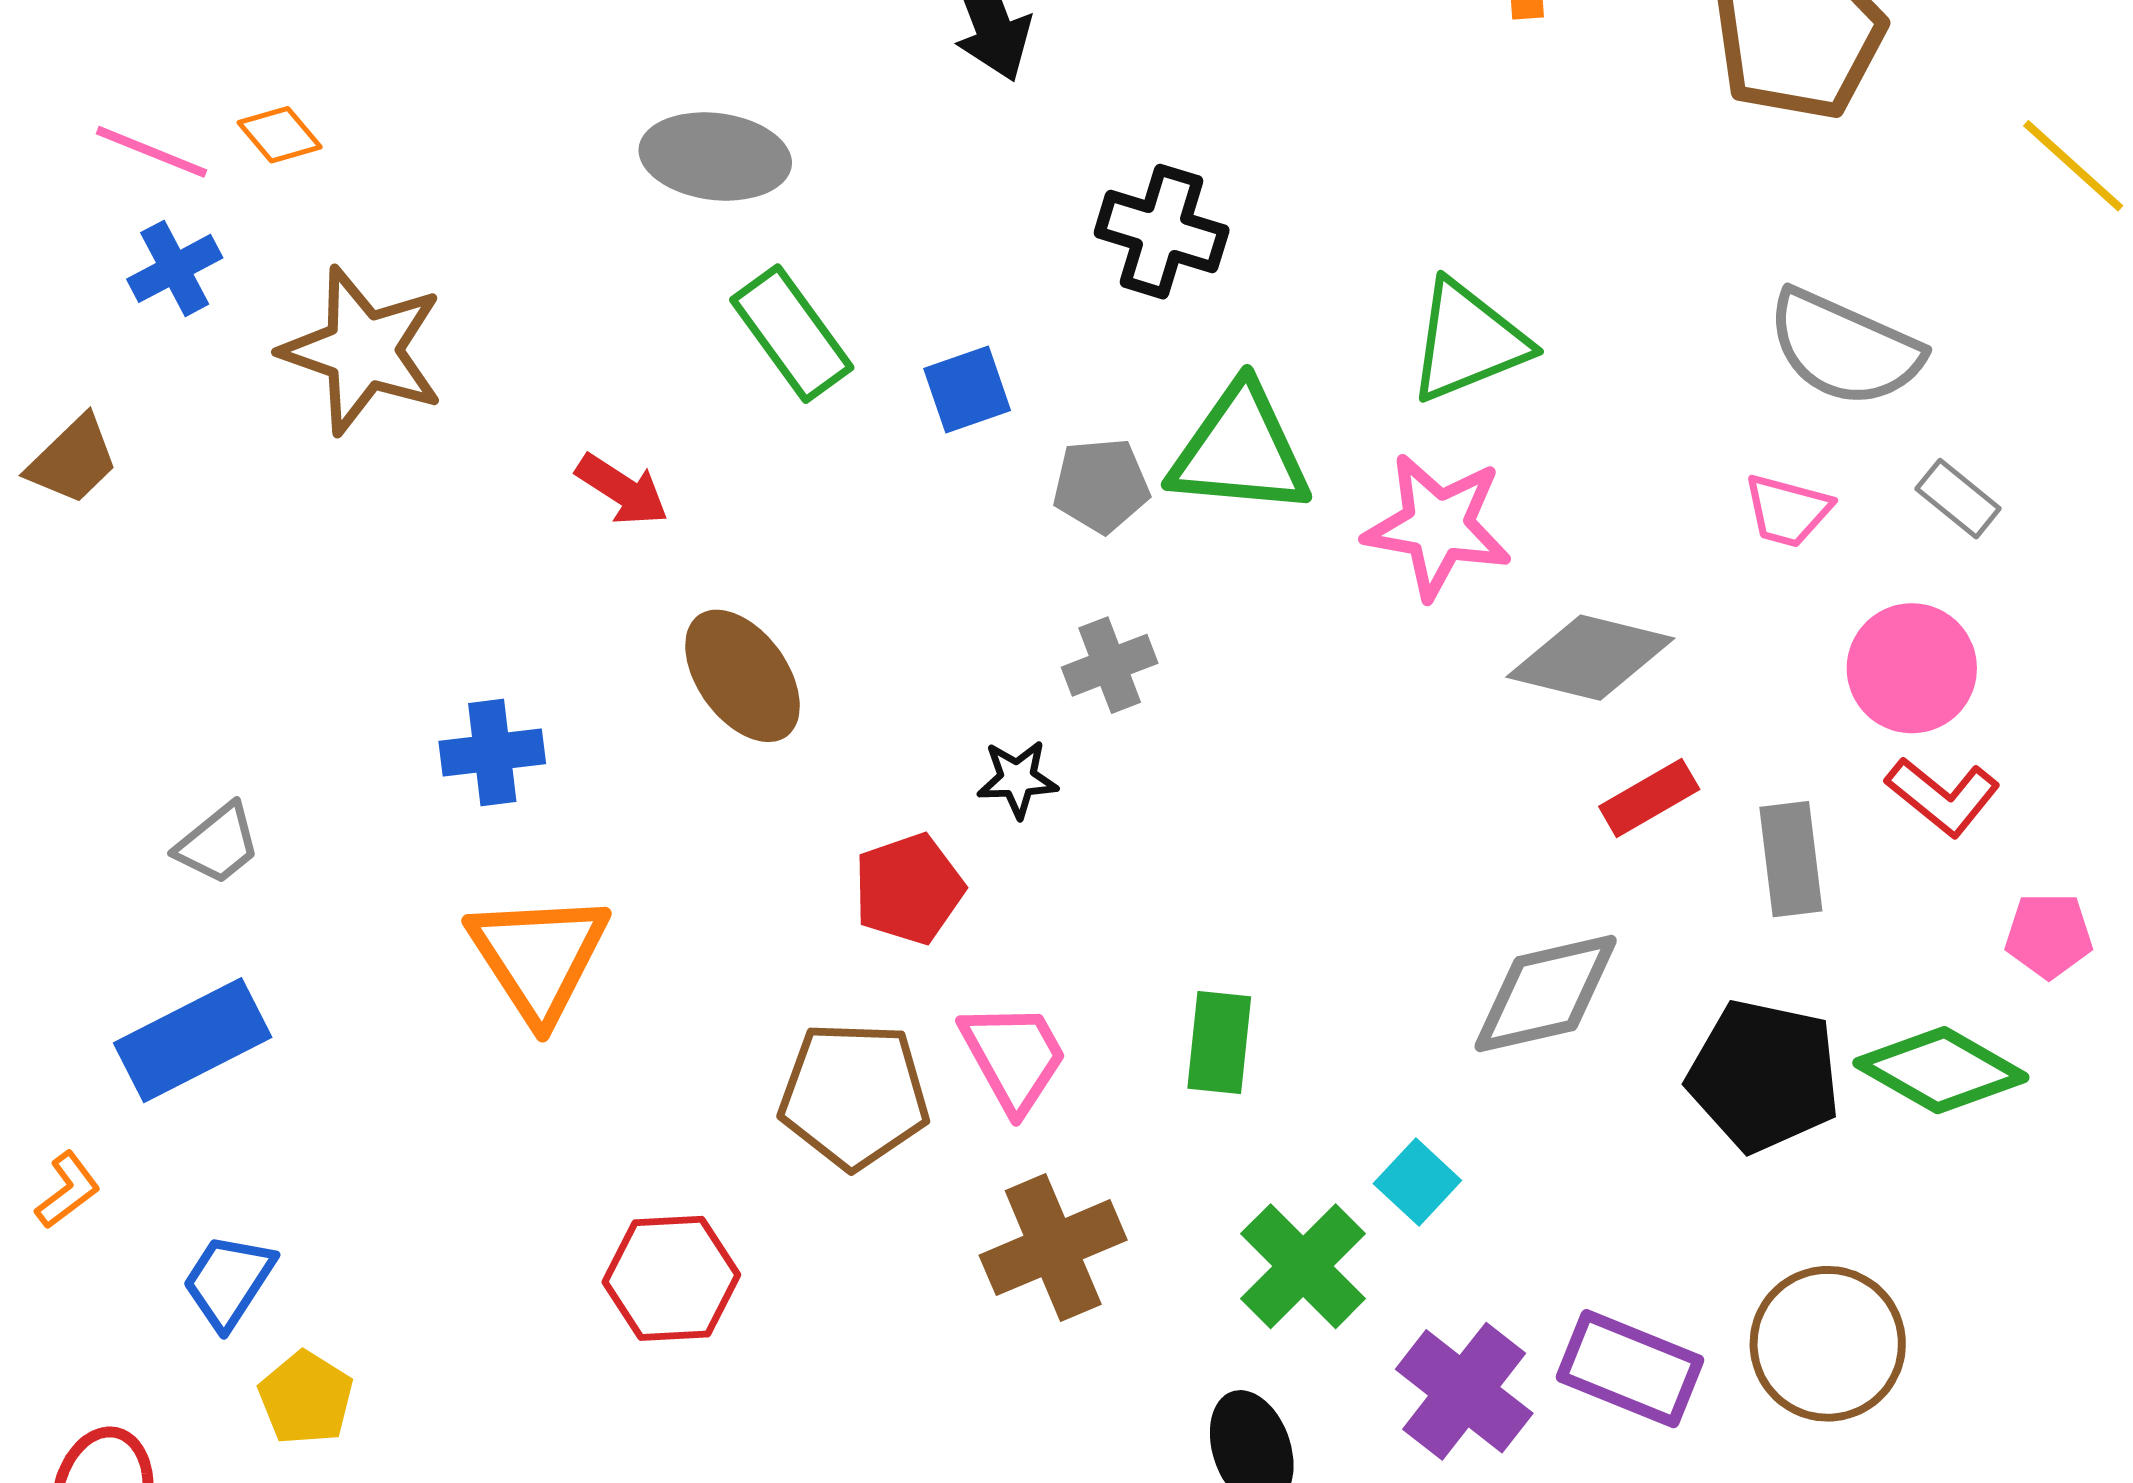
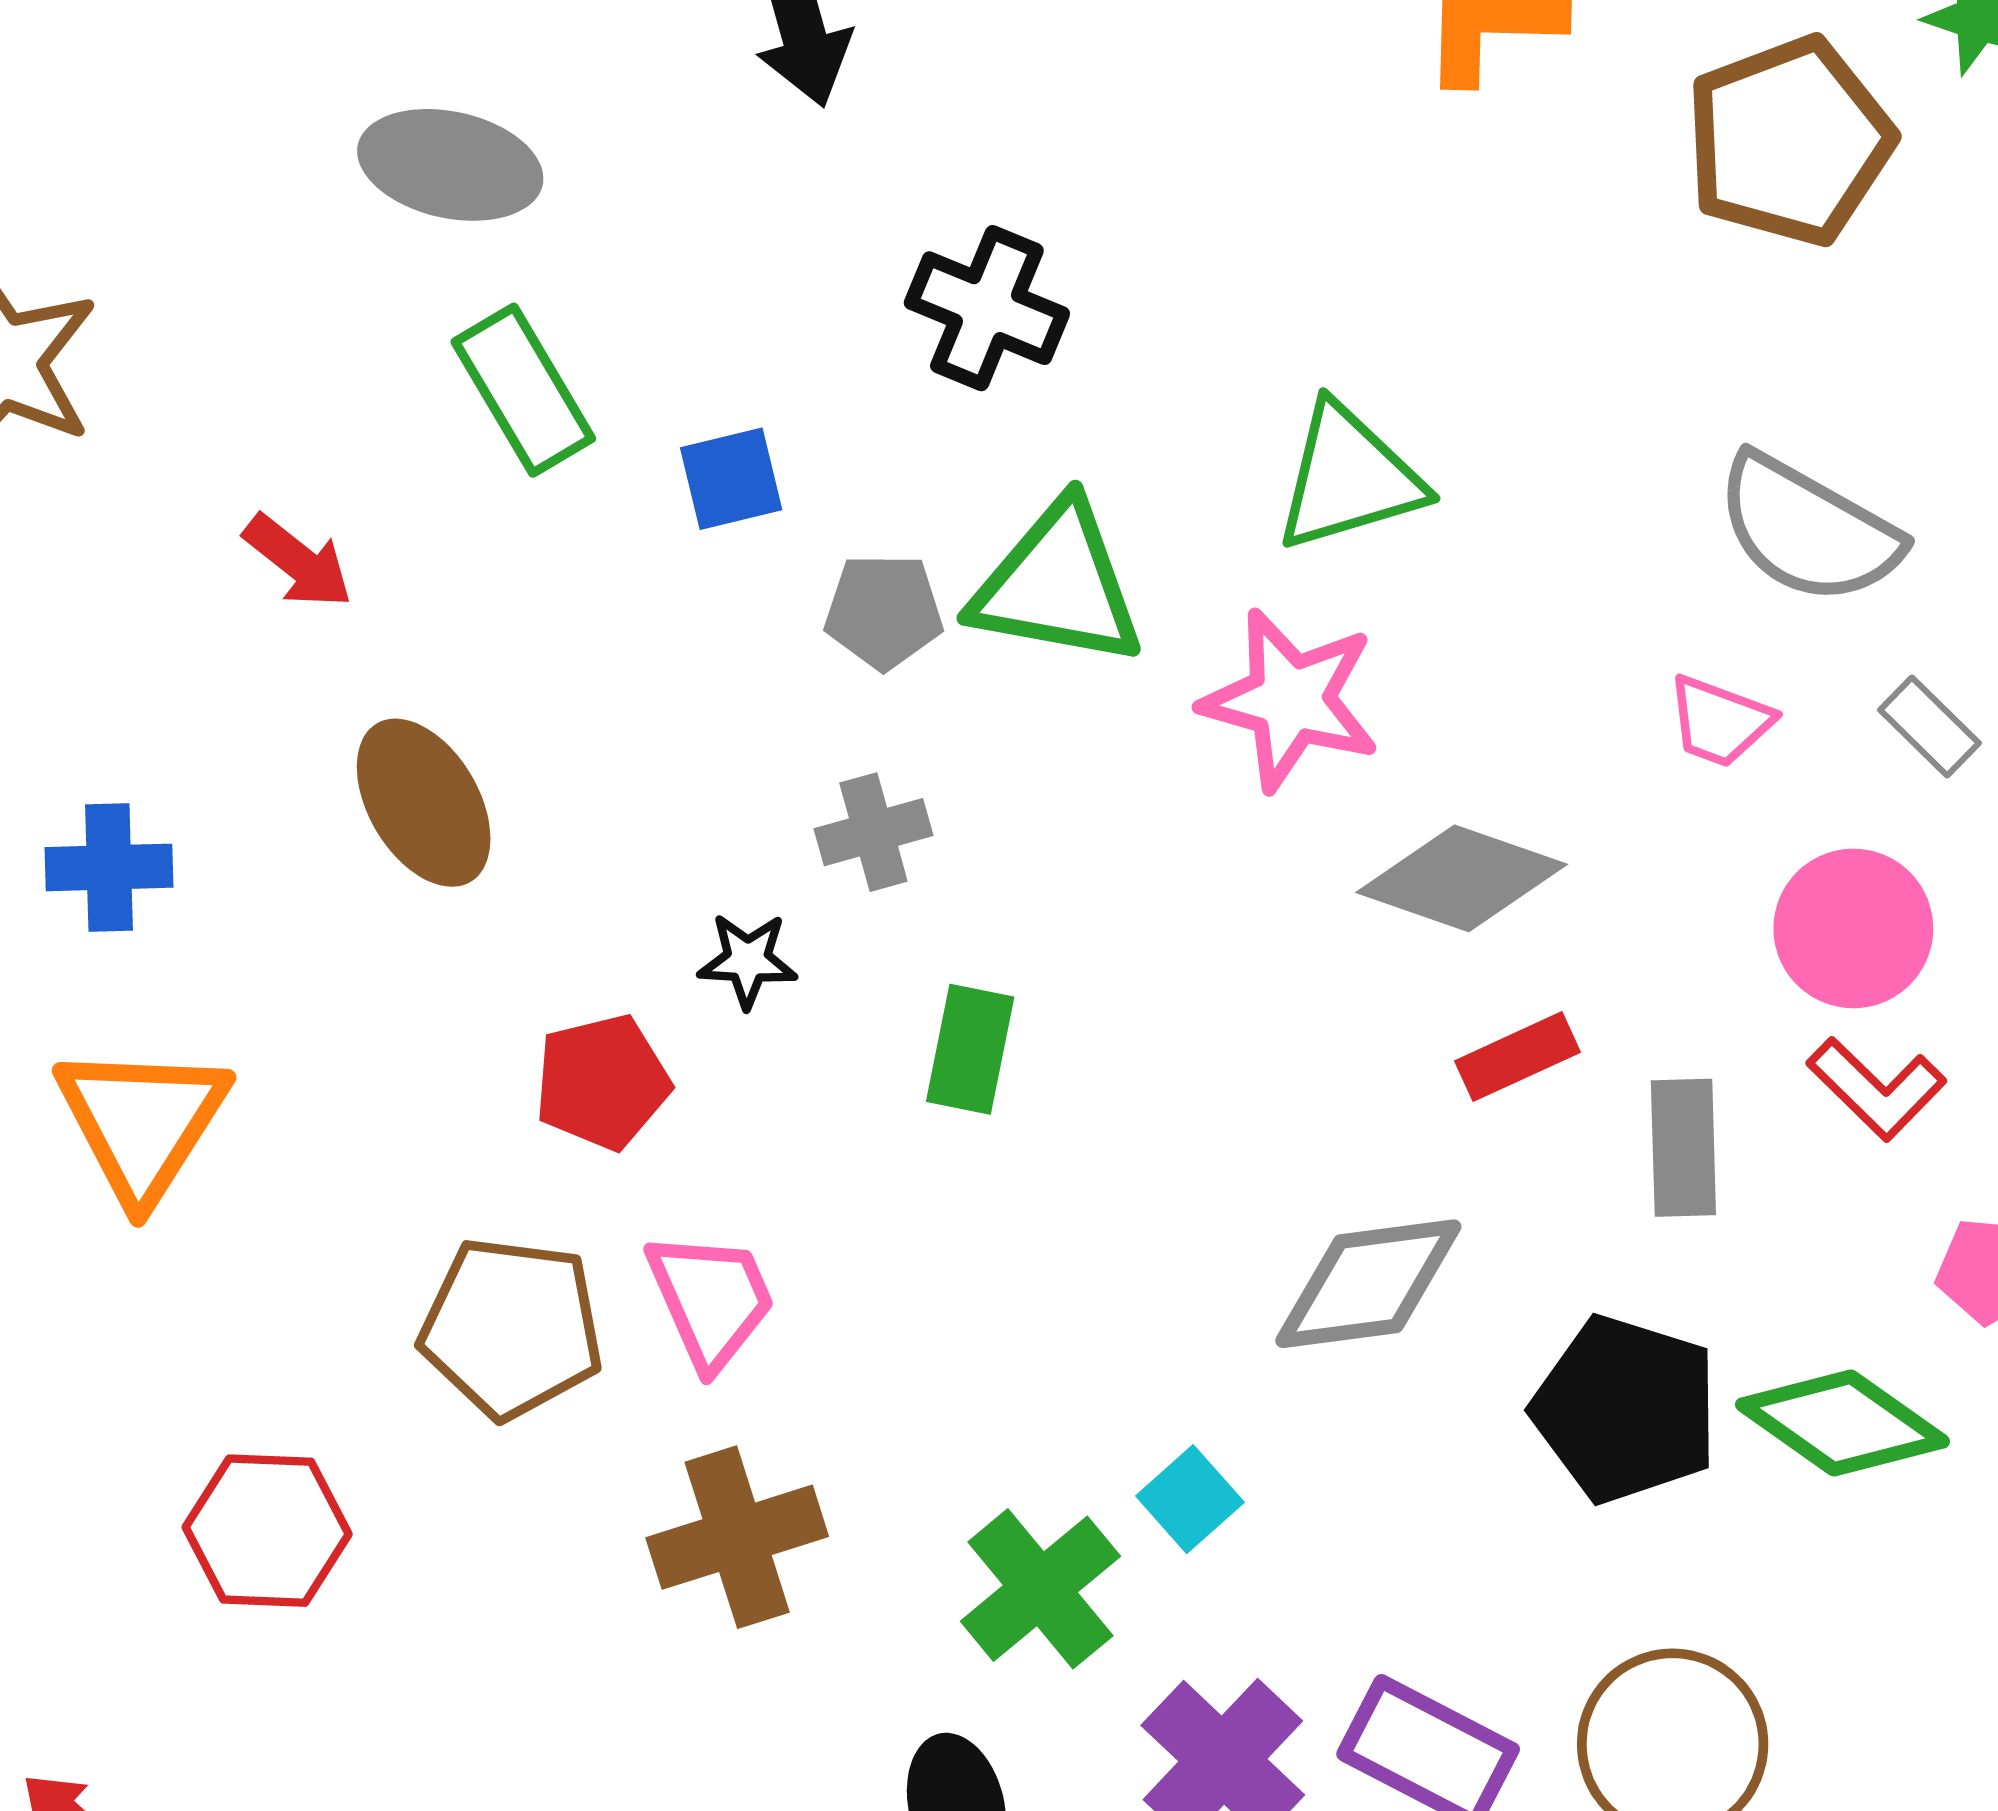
green rectangle: (1219, 1042) -> (970, 1049), moved

